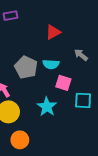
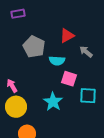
red triangle: (53, 32) -> (67, 36), moved
gray pentagon: (26, 67) -> (34, 47), moved

